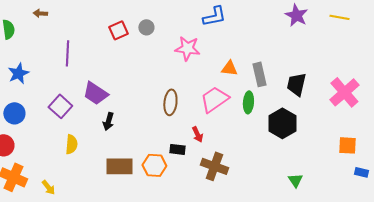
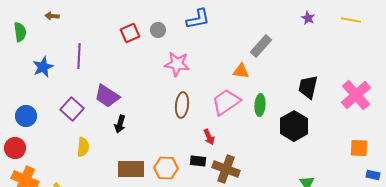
purple star: (296, 15) -> (308, 18), size x0.6
blue L-shape: (214, 16) -> (198, 19), moved
pink star: (187, 48) -> (177, 64), moved
blue star: (18, 73) -> (43, 67), moved
gray rectangle: (259, 74) -> (261, 46), moved, turned 55
black rectangle: (177, 149) -> (198, 161), moved

